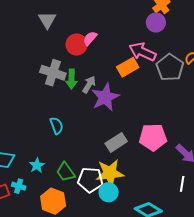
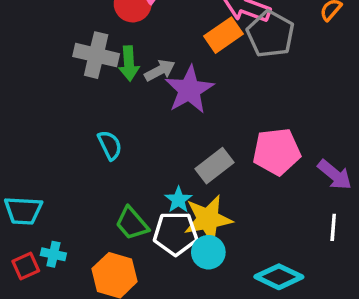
gray pentagon: (170, 67) -> (270, 34), moved
gray arrow: (89, 85) -> (160, 70), turned 36
cyan star: (37, 165) -> (178, 200), moved

